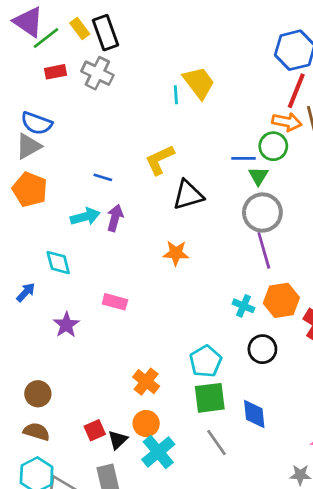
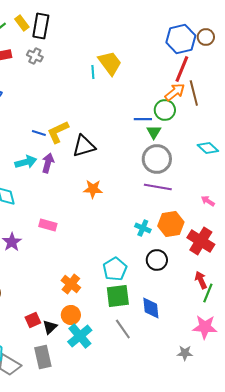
black rectangle: (106, 33) -> (41, 26), turned 30
gray cross: (97, 73) -> (35, 56), size x0.7
orange arrow: (287, 122) -> (175, 92), turned -50
yellow L-shape: (160, 160) -> (58, 132), moved
black triangle: (188, 195) -> (84, 146), moved
purple line: (264, 250) -> (158, 187), turned -64

